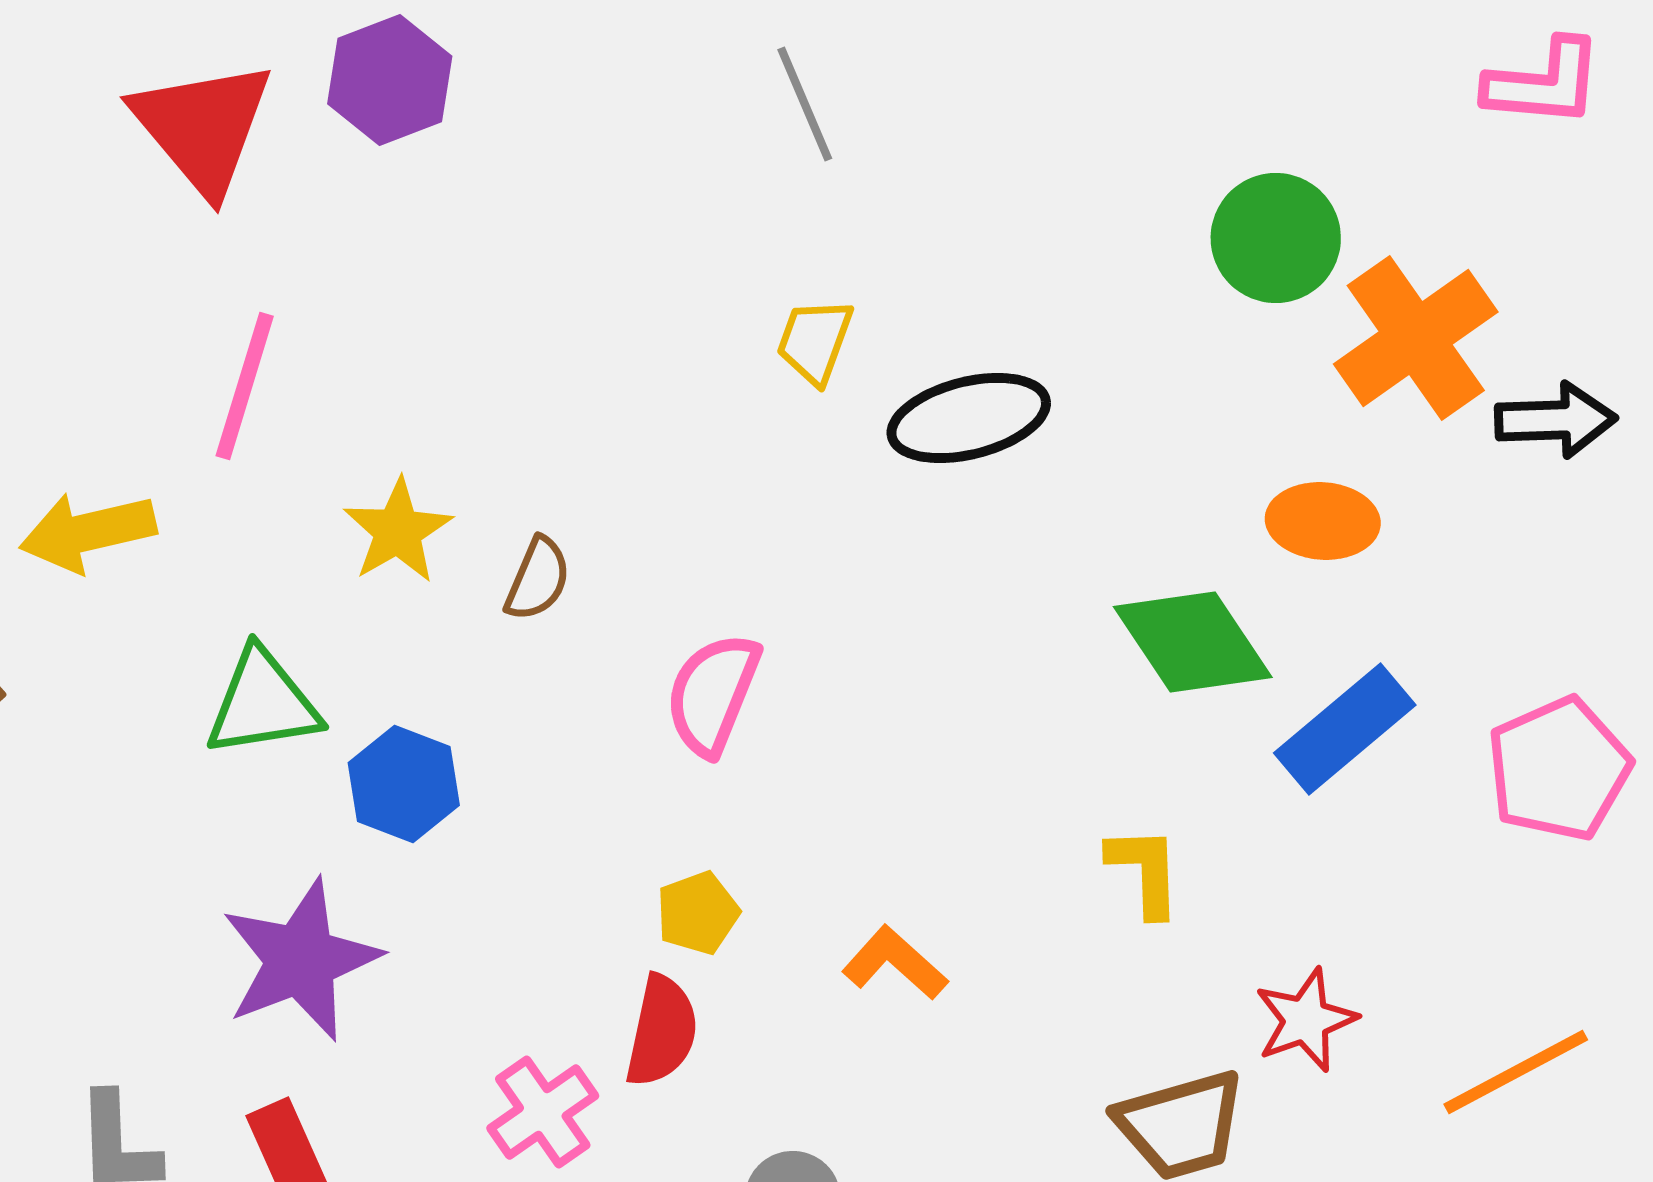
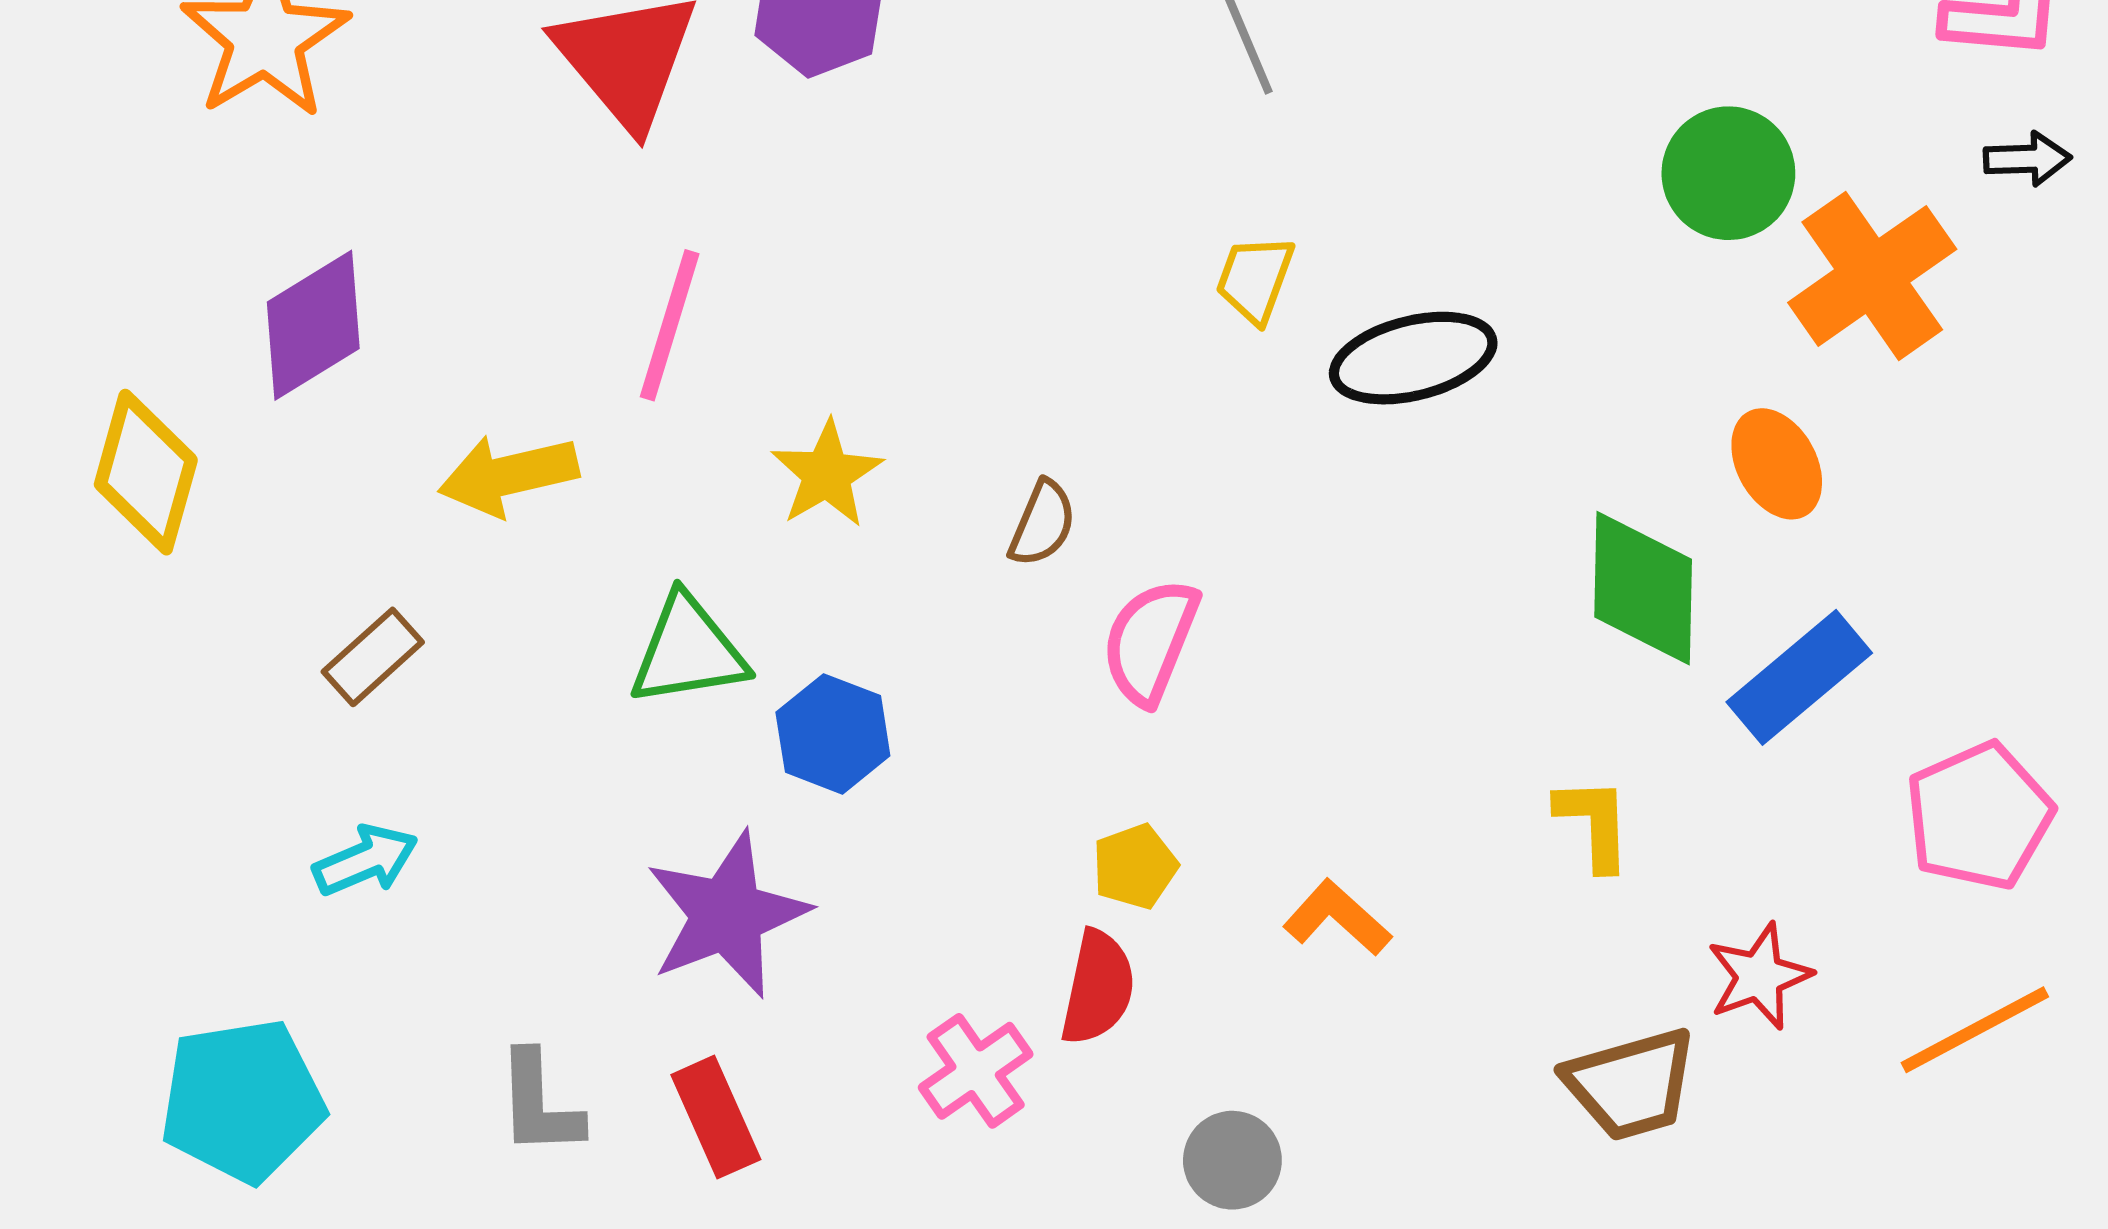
black arrow: (1556, 420) -> (2027, 159), moved, size x0.7
orange ellipse: (1323, 521) -> (1777, 464), turned 57
brown semicircle: (538, 579) -> (1042, 523), moved
green diamond: (1193, 642) -> (1643, 588), turned 35
pink pentagon: (1559, 769) -> (1979, 816), moved

